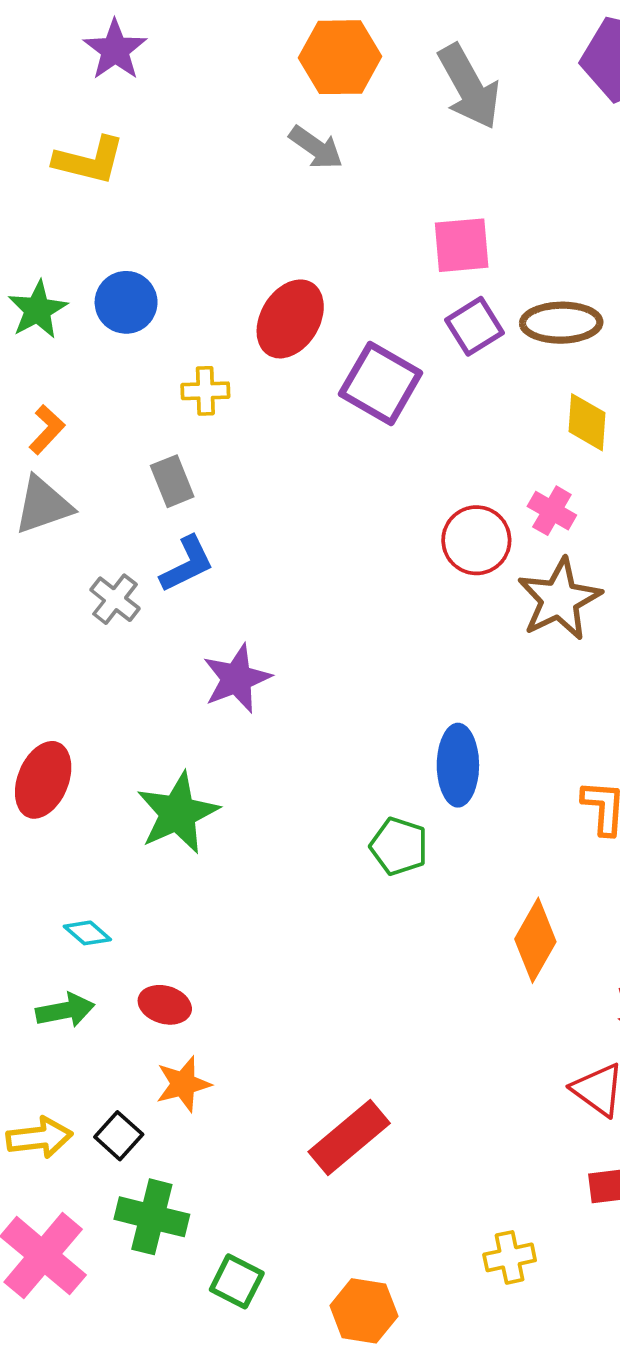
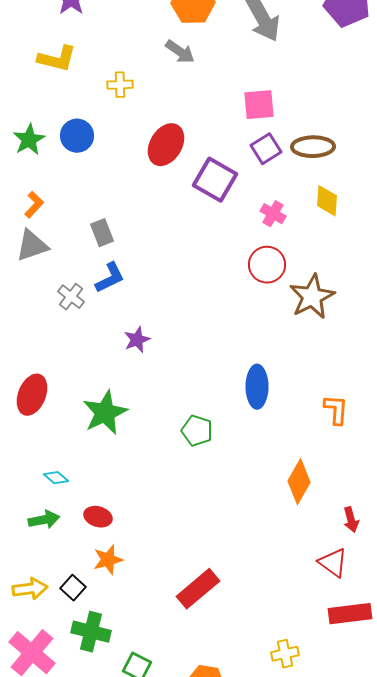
yellow cross: (205, 391) -> (120, 85), moved
pink cross: (552, 511) -> (273, 214), moved
purple star: (237, 678) -> (137, 340), size x0.7
green pentagon: (399, 846) -> (197, 431), moved

